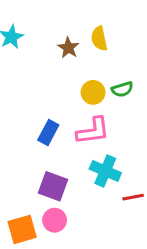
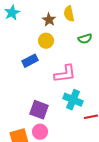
green semicircle: (122, 89) -> (85, 39), moved
yellow circle: (93, 92) -> (46, 41), moved
blue rectangle: (48, 132) -> (30, 61), moved, turned 35

